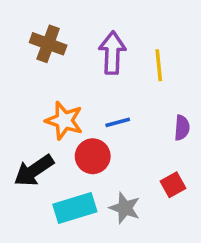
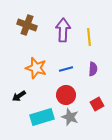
purple semicircle: (182, 128) -> (93, 69), moved
red circle: (93, 156) -> (66, 95), moved
black arrow: (34, 171) -> (19, 96), size x0.6

